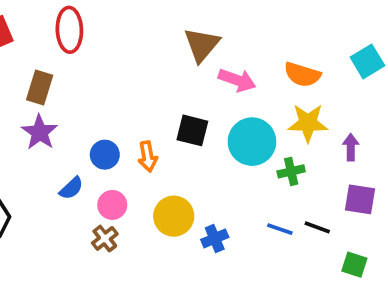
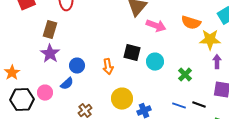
yellow star: (308, 123) -> (210, 40), moved
cyan circle: (252, 142) -> (155, 62), moved, size x0.7
blue circle: (105, 155) -> (77, 66), moved
green cross: (291, 171) -> (185, 75), turned -32
pink circle: (112, 205) -> (45, 93), moved

